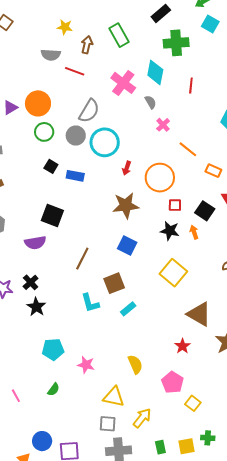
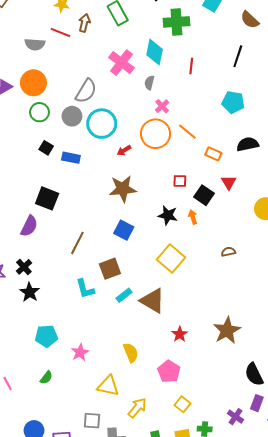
gray semicircle: (51, 55) -> (35, 44), moved
red line: (75, 71) -> (61, 32), moved
gray semicircle: (151, 102) -> (149, 83), turned -136
red arrow: (127, 168) -> (124, 150), turned 40
orange circle: (160, 178) -> (156, 134), moved
red square: (175, 205) -> (180, 181), moved
purple semicircle: (35, 243) -> (29, 226), turned -55
brown triangle: (199, 314) -> (153, 301), moved
pink star: (86, 365) -> (80, 352), turned 30
yellow square: (193, 403) -> (183, 404), moved
gray square: (108, 424) -> (92, 421), moved

